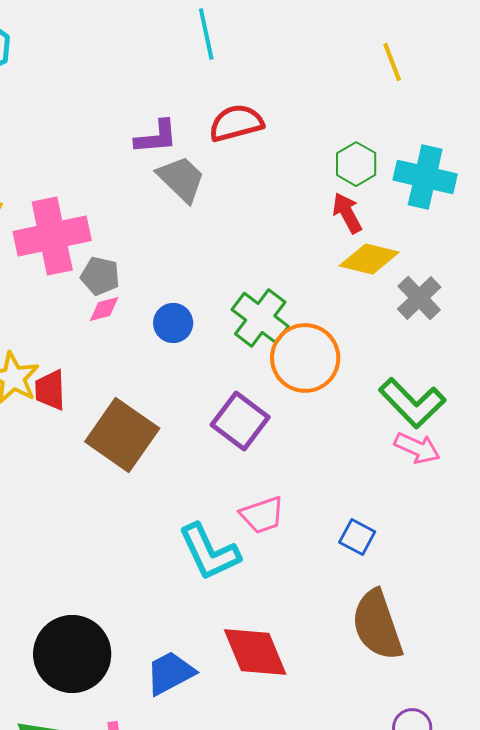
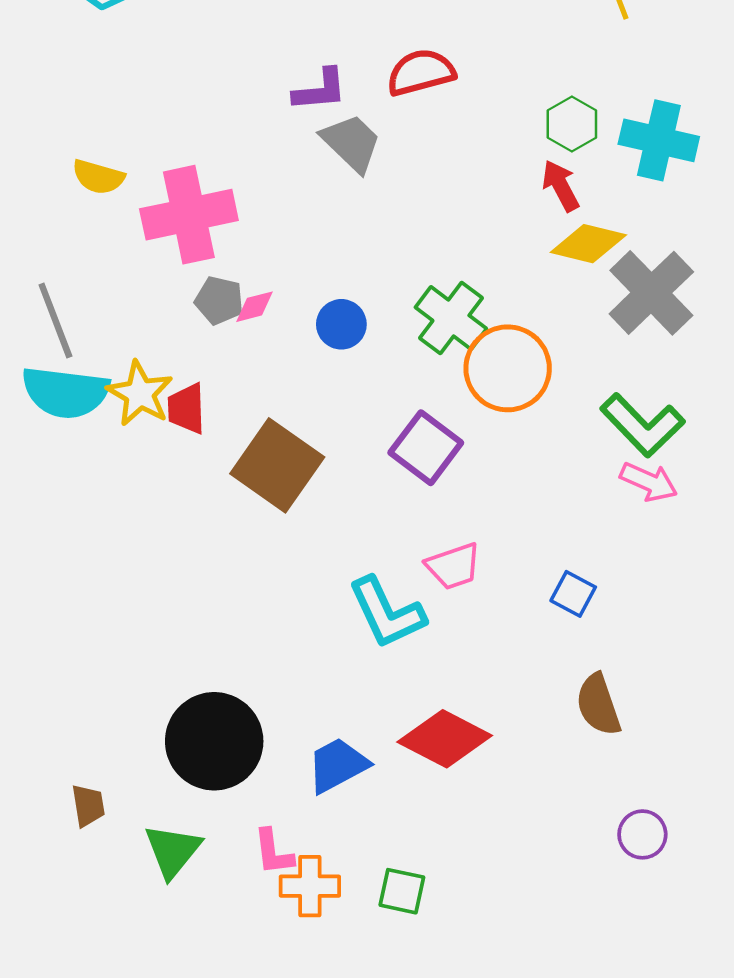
gray pentagon: (100, 276) -> (219, 300), moved
gray cross: (419, 298) -> (651, 293), size x1.5
brown semicircle: (377, 625) -> (598, 705), size x0.7
red diamond: (255, 652) -> (445, 739), turned -40

